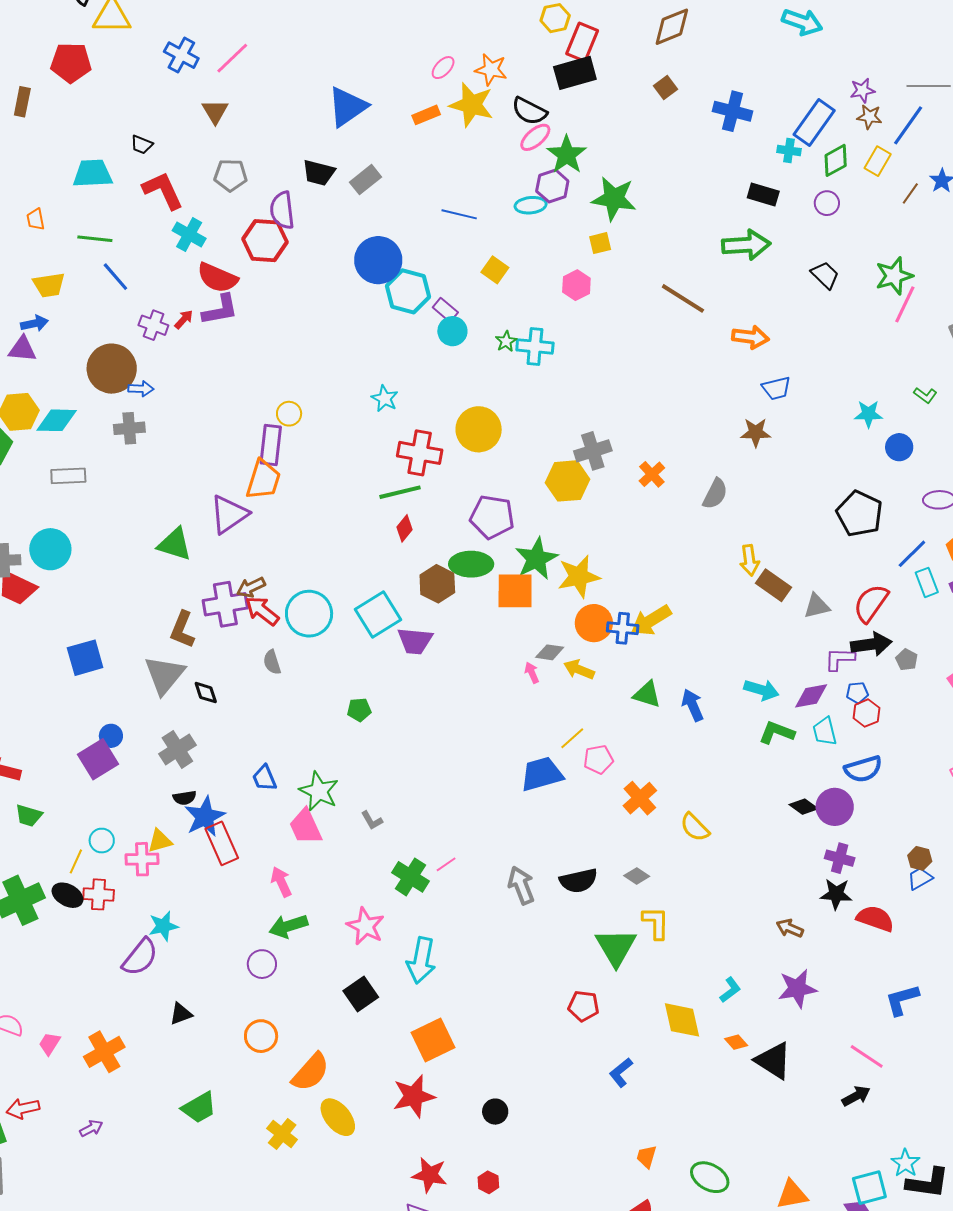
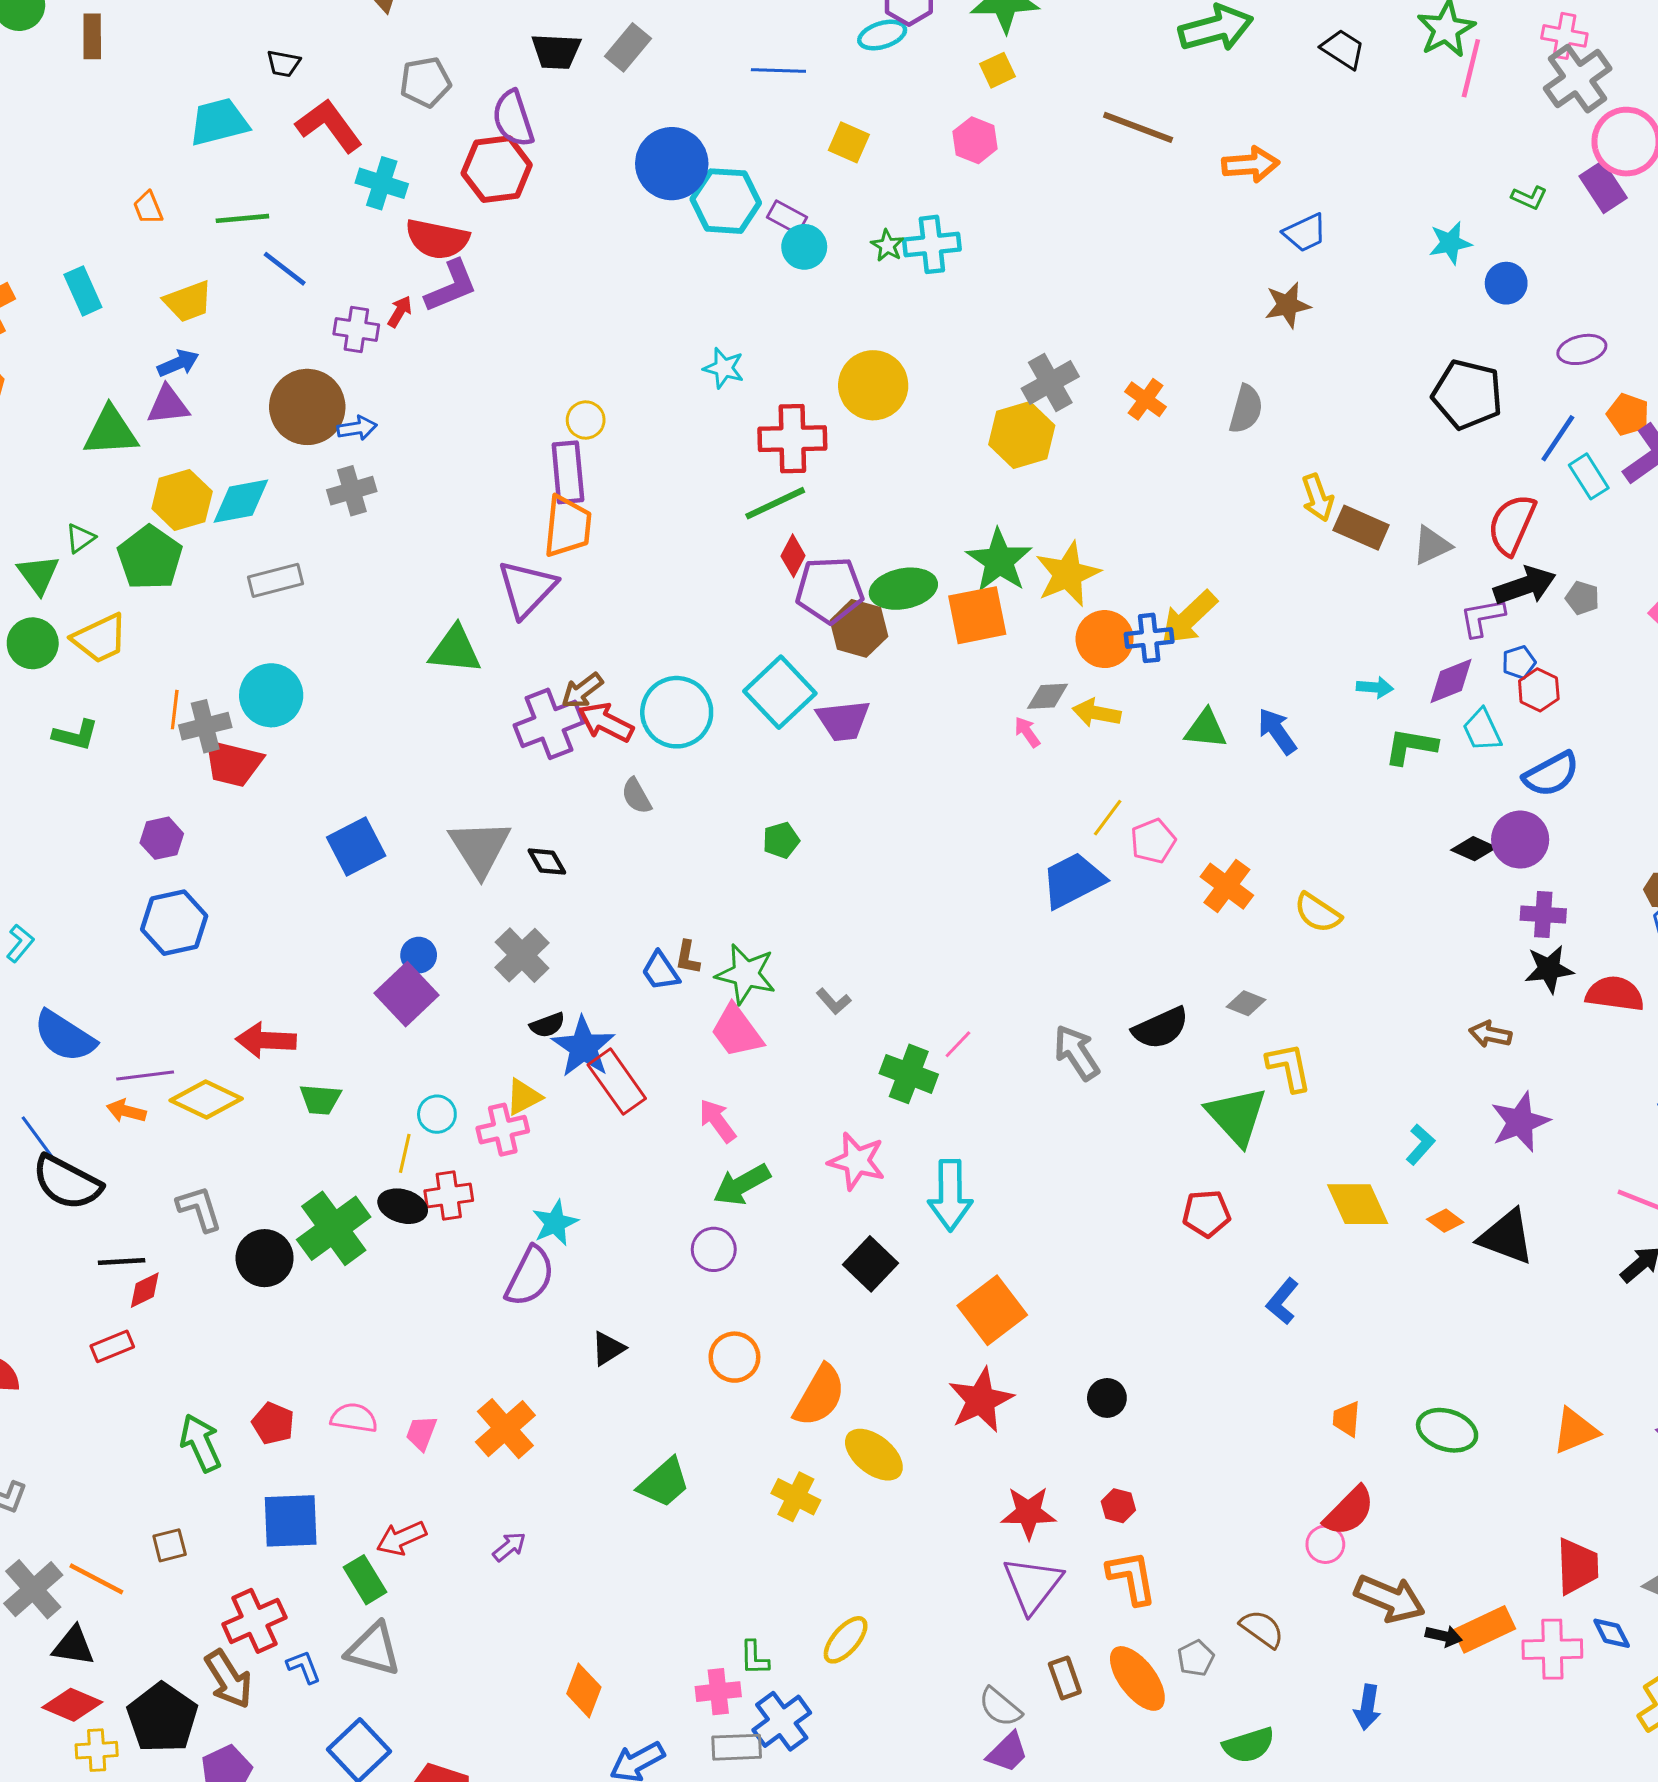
purple pentagon: (492, 517) -> (830, 590), moved
brown L-shape: (182, 630) -> (688, 957), moved, size x0.6
cyan arrow: (761, 690) -> (1375, 687), size x0.7

